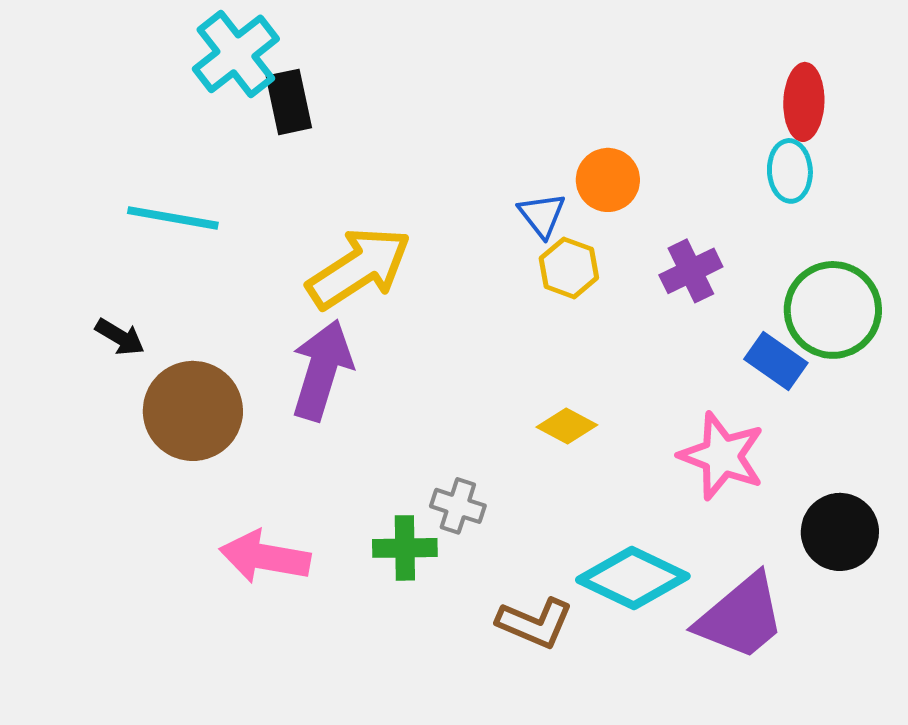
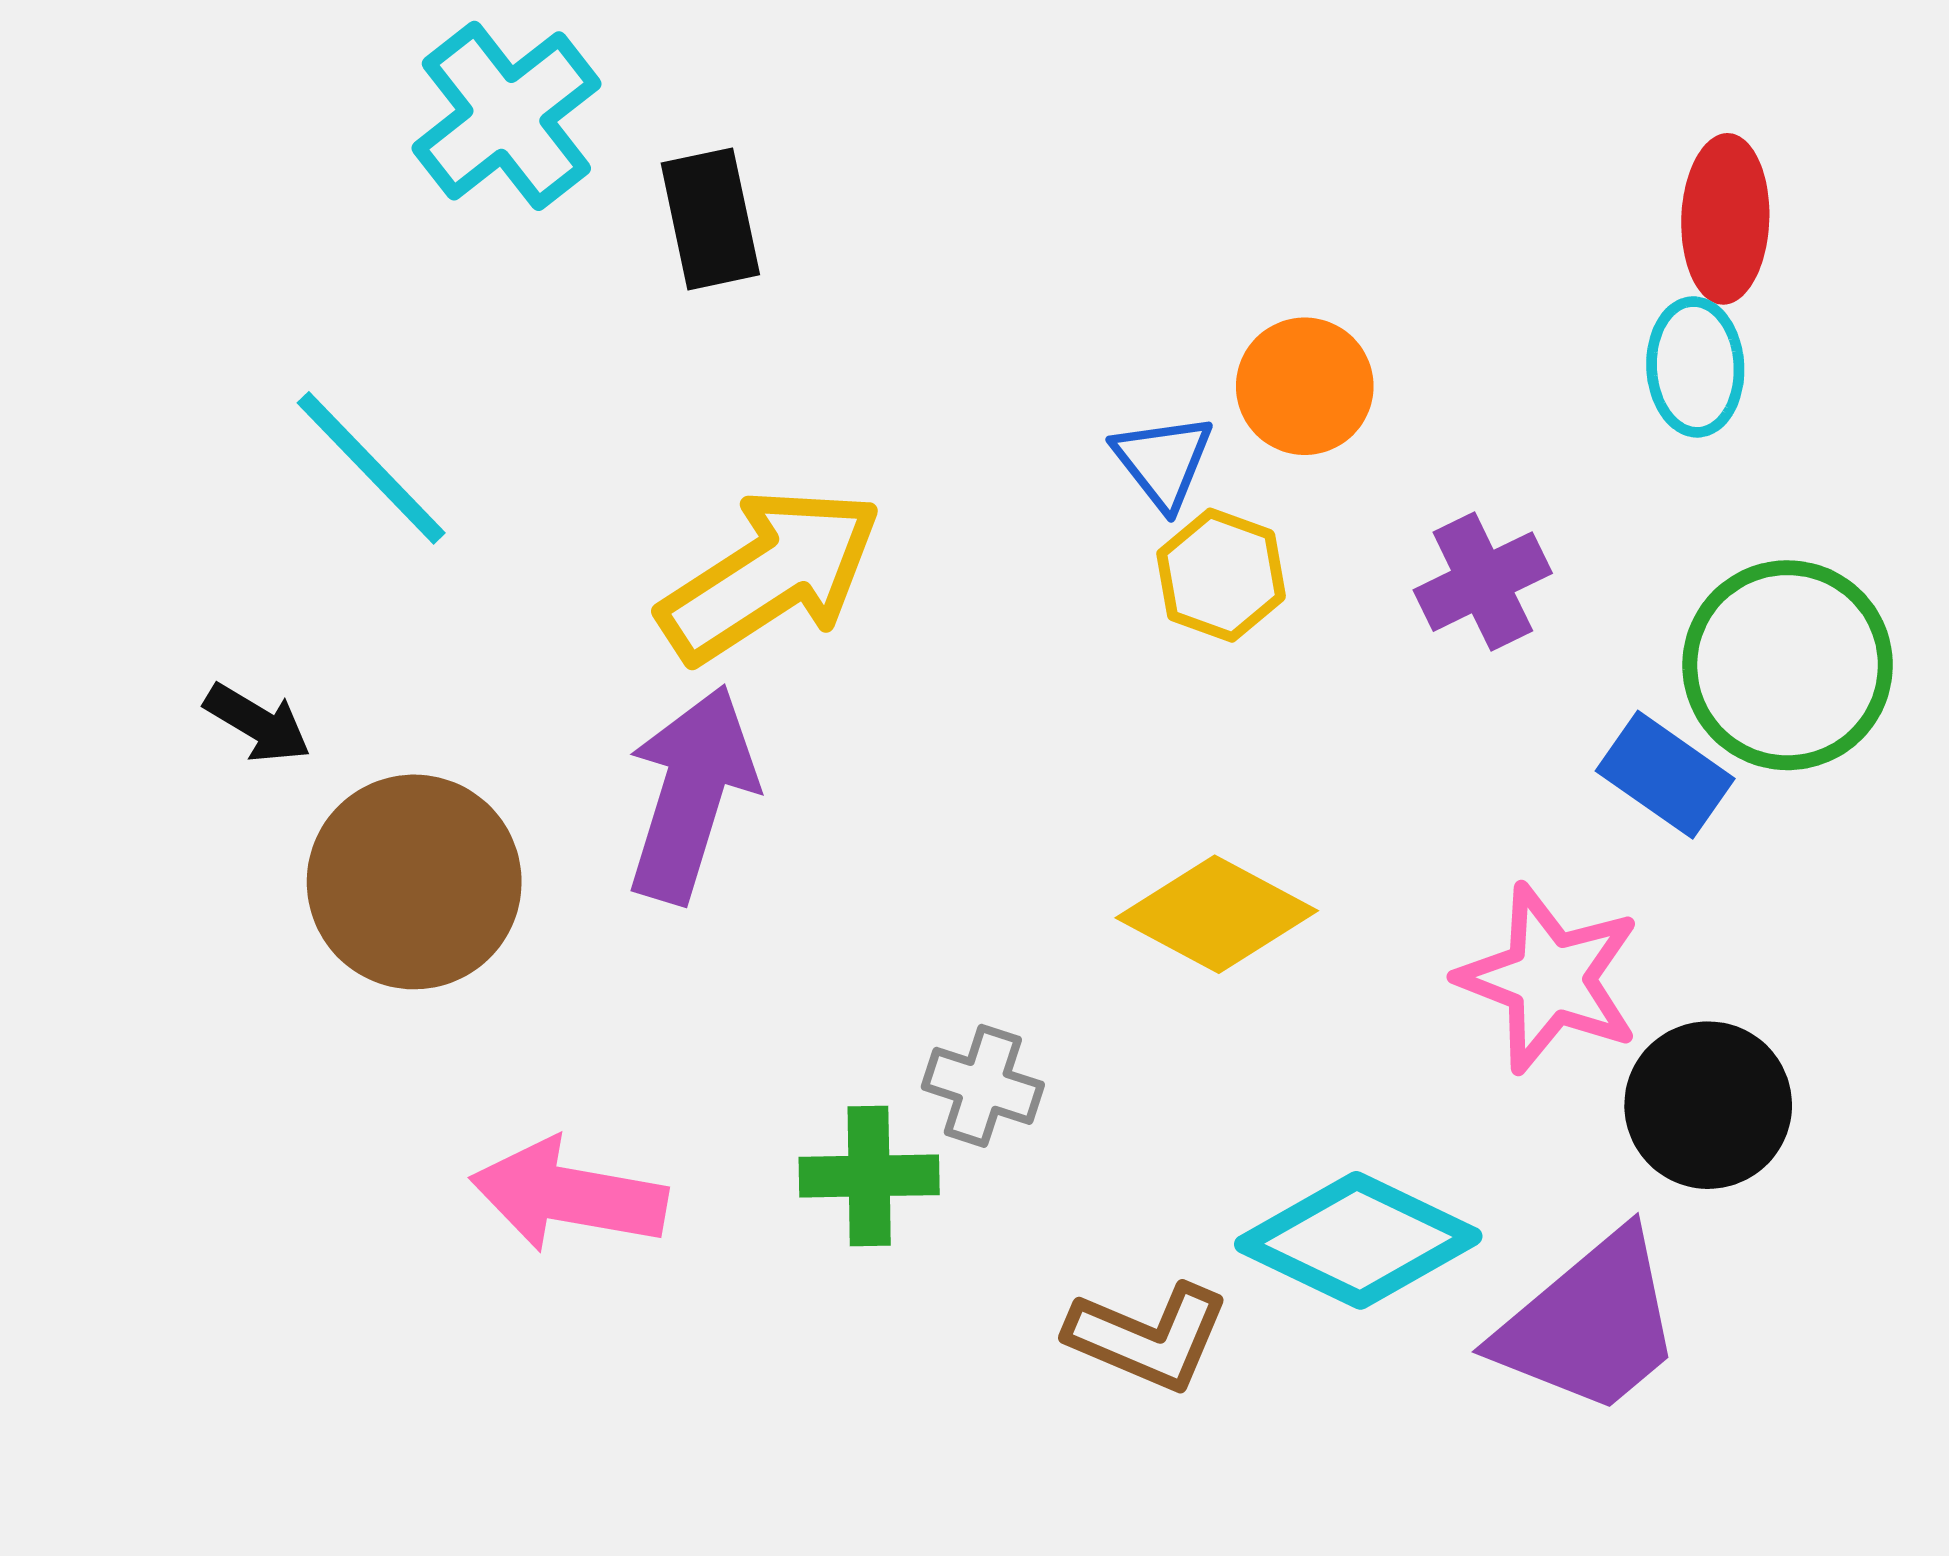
black rectangle: (289, 102) -> (710, 219), moved
cyan line: (173, 218) -> (371, 468), turned 36
yellow diamond: (567, 426) -> (1217, 914), size x1.5
black circle: (840, 532) -> (1708, 1105), moved

